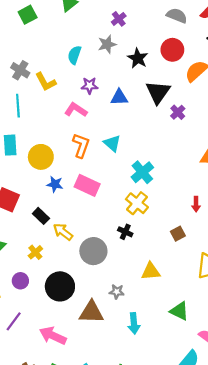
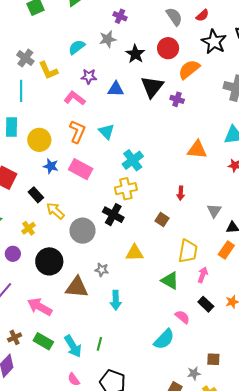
gray semicircle: (177, 16) -> (174, 17), turned 30
purple cross: (119, 19) -> (120, 16), turned -32
cyan semicircle: (74, 55) -> (77, 47), turned 30
purple cross: (178, 112) -> (177, 99), moved, turned -32
yellow cross: (137, 203) -> (126, 189), turned 35
black cross: (125, 232) -> (113, 215), size x1.5
brown square: (178, 234) -> (162, 219), turned -32
green triangle: (179, 311) -> (170, 281), moved

